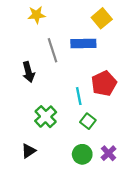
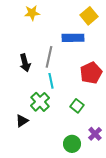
gray line: (52, 50) -> (49, 57), moved, turned 30
cyan line: (79, 96) -> (51, 81), moved
black triangle: (28, 151) -> (22, 121), moved
green circle: (82, 154) -> (72, 144), moved

